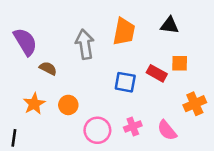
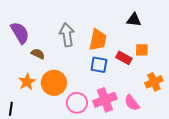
orange trapezoid: (124, 32) -> (98, 40), moved
orange circle: (68, 105) -> (54, 83), size x1.6
pink cross: (133, 126) -> (105, 100), size x1.6

